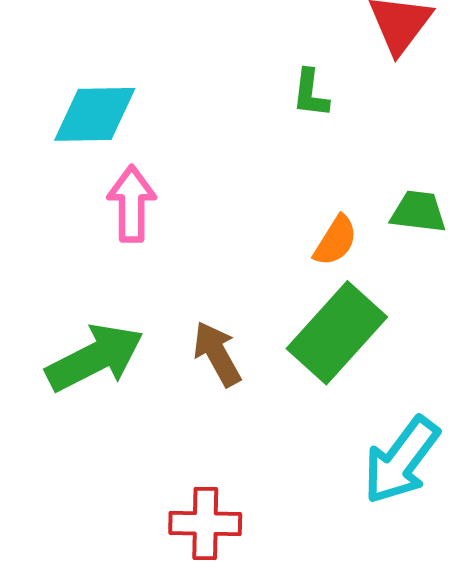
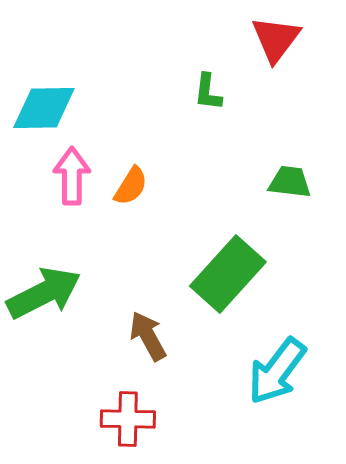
orange semicircle: (335, 241) -> (131, 186), moved
brown arrow: (217, 354) -> (148, 336), moved

